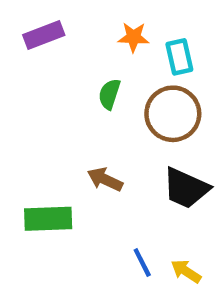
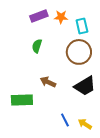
purple rectangle: (44, 35) -> (39, 16), moved
green semicircle: (109, 94) -> (37, 46), moved
black trapezoid: (186, 188) -> (85, 86), turned -55

